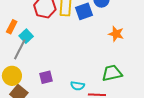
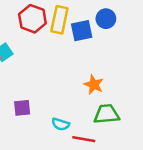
orange star: (116, 34) -> (94, 85), moved

